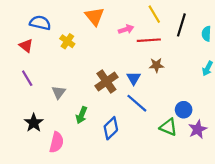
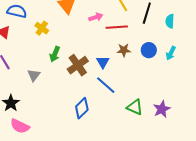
blue circle: (184, 110) -> (149, 50), moved
green arrow: (81, 115) -> (55, 54), moved
pink semicircle: (56, 142) -> (20, 126), moved, turned 102

